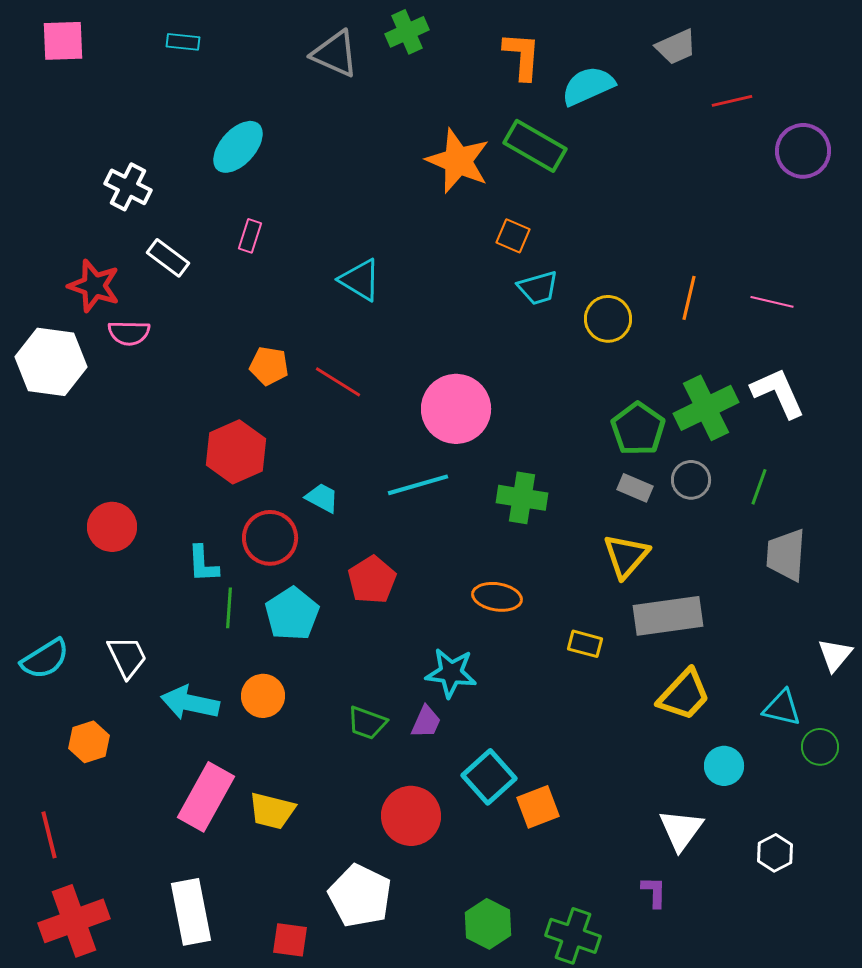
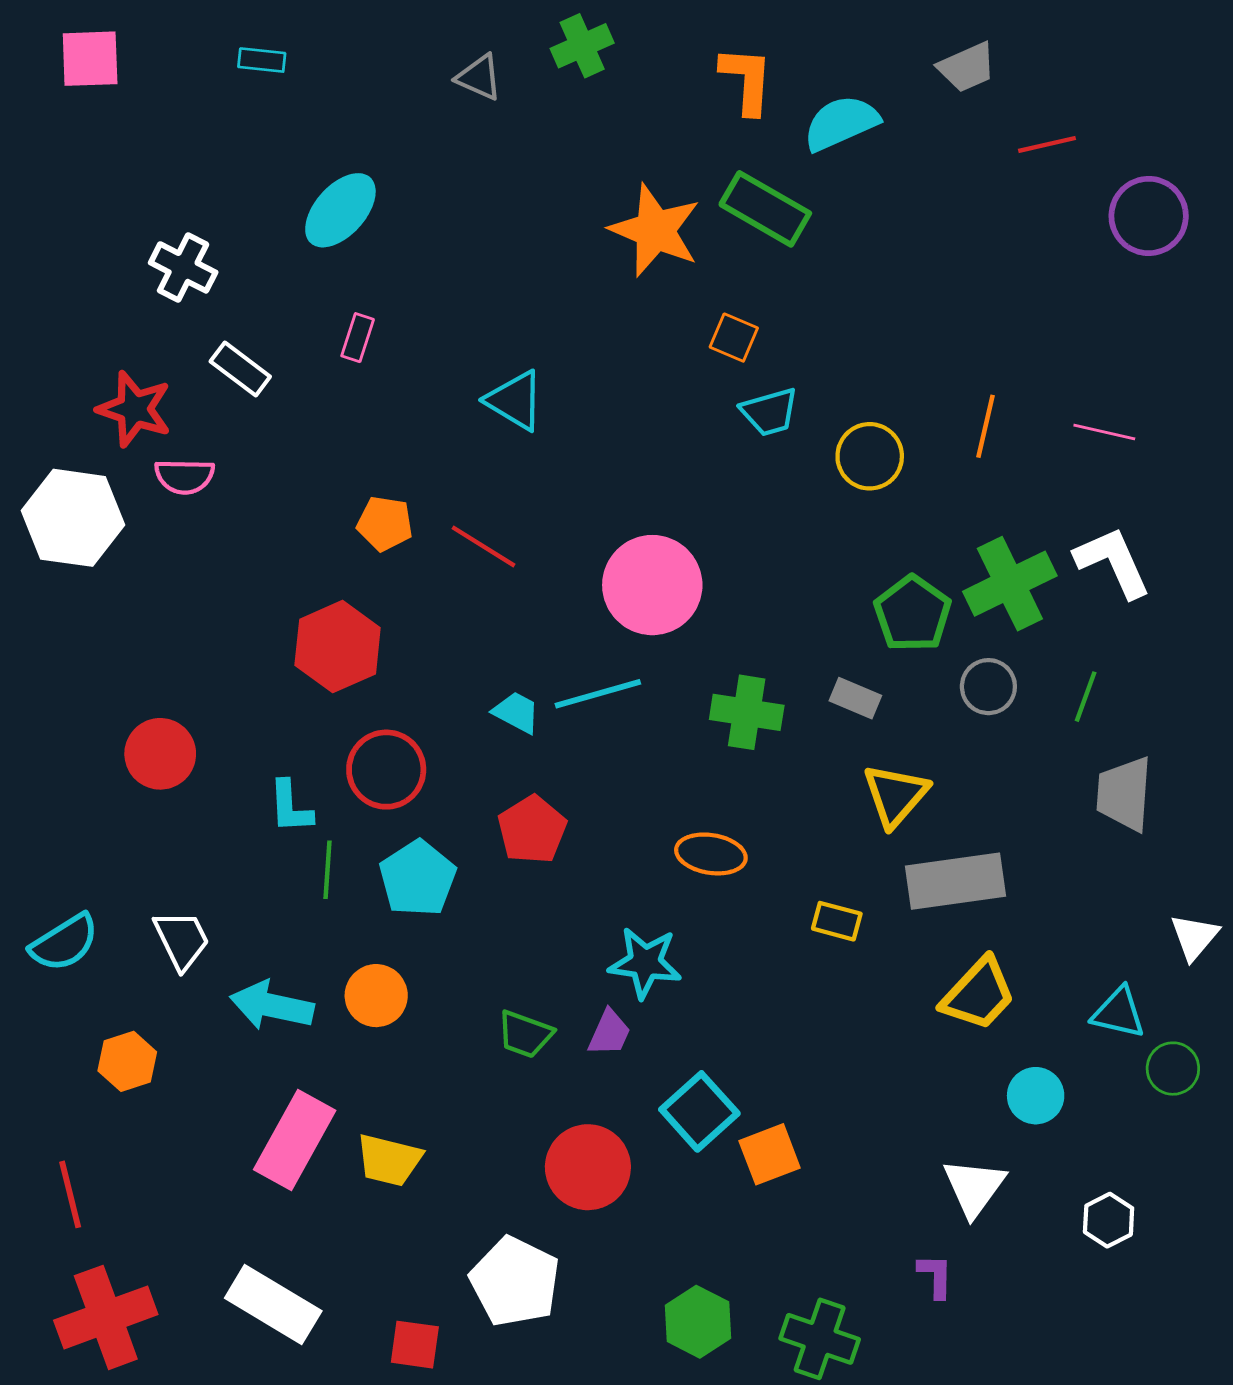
gray triangle: (335, 54) -> (479, 77), size x0.7
gray rectangle: (635, 488) -> (855, 698), moved
cyan trapezoid: (322, 498) -> (516, 712), moved
white rectangle: (191, 912) -> (273, 1305), turned -48

